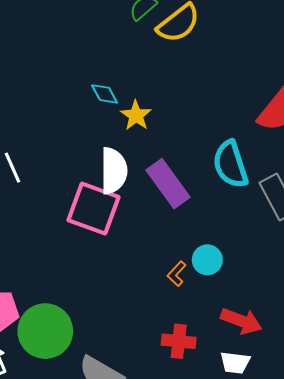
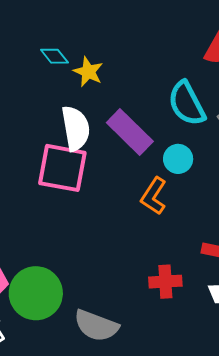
cyan circle: (207, 260) -> (178, 159), moved
orange L-shape: (177, 274) -> (154, 196), moved, size x1.5

